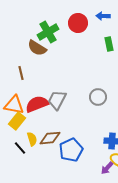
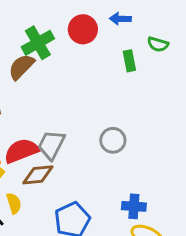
brown semicircle: (37, 48) -> (21, 67), turned 102
brown diamond: (50, 138) -> (38, 175), moved

